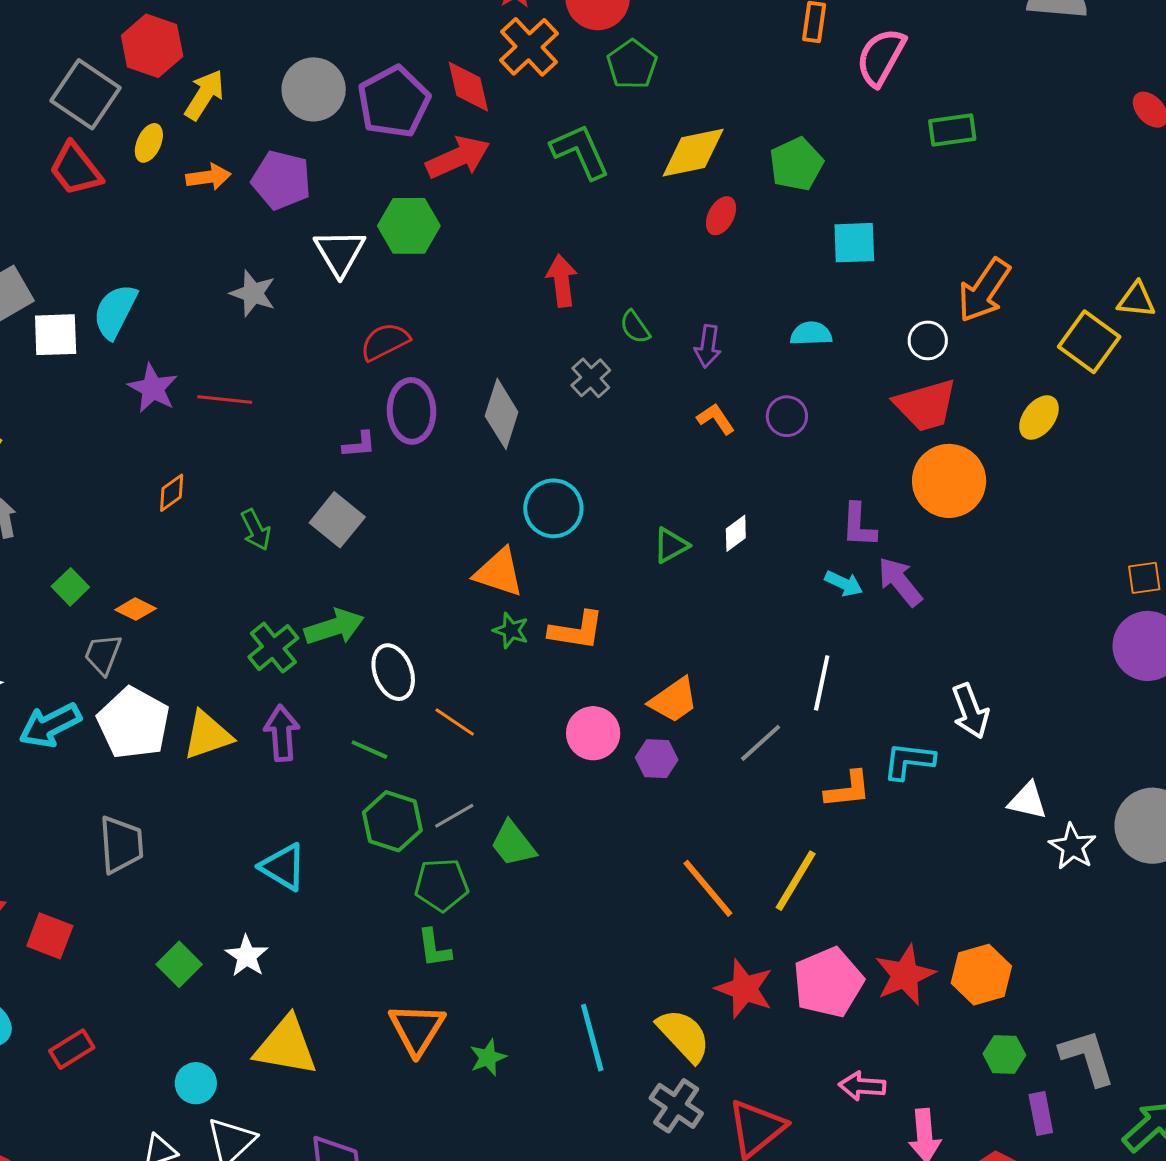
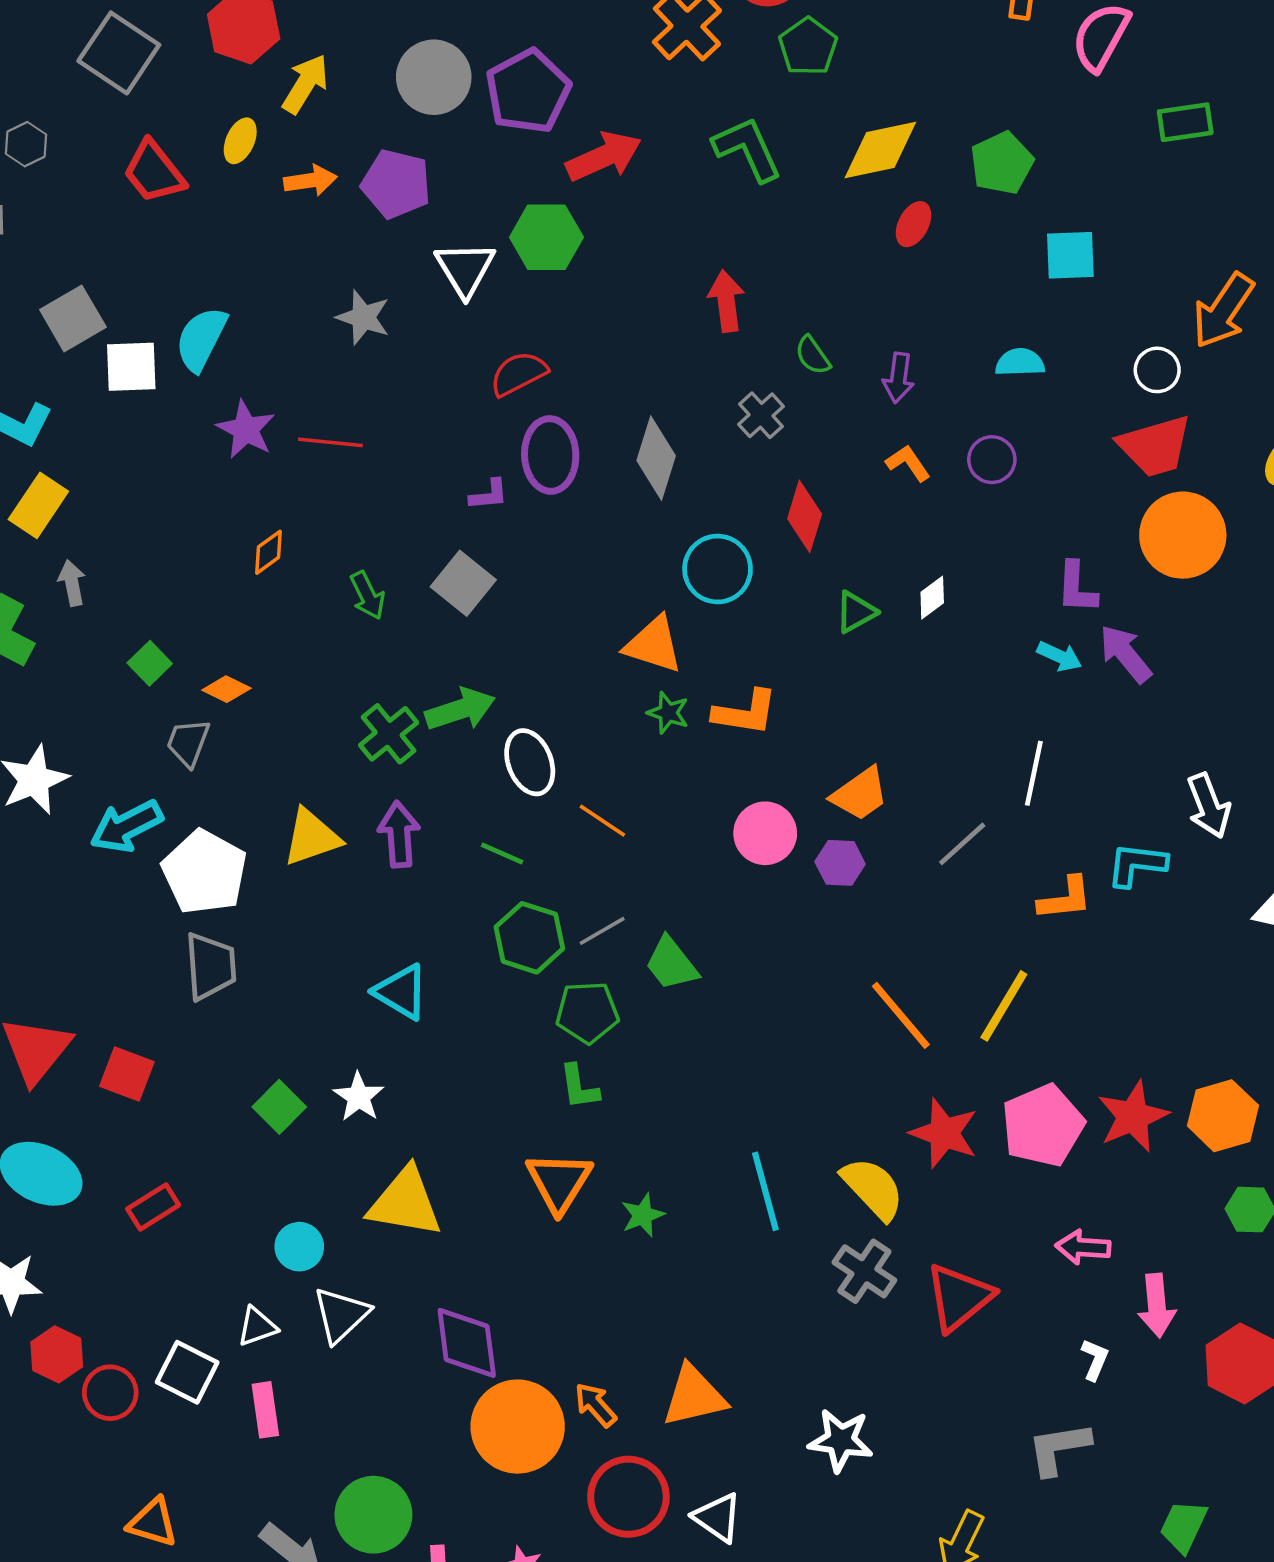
red diamond: (468, 87) -> (805, 516), moved, turned 30
gray square: (85, 94) -> (119, 53), moved
white pentagon: (133, 723) -> (205, 872), moved

